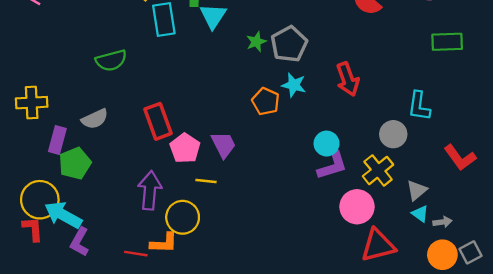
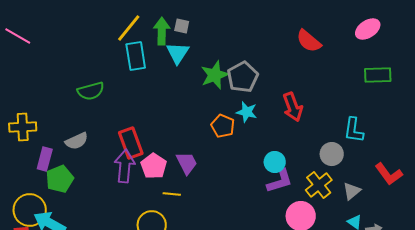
green star: (256, 42) -> (215, 75), size x1.6
purple arrow: (150, 190) -> (125, 166), moved
gray triangle: (417, 190) -> (352, 191), moved

